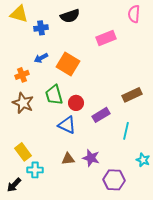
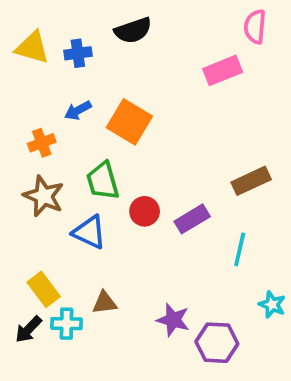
yellow triangle: (19, 14) -> (32, 48), moved
pink rectangle: (106, 38) -> (223, 70), moved
red circle: (76, 103) -> (145, 211), moved
blue triangle: (67, 125) -> (89, 232), moved
purple star: (91, 158) -> (173, 320), moved
brown triangle: (68, 159) -> (105, 303), moved
black arrow: (14, 185) -> (28, 329), moved

